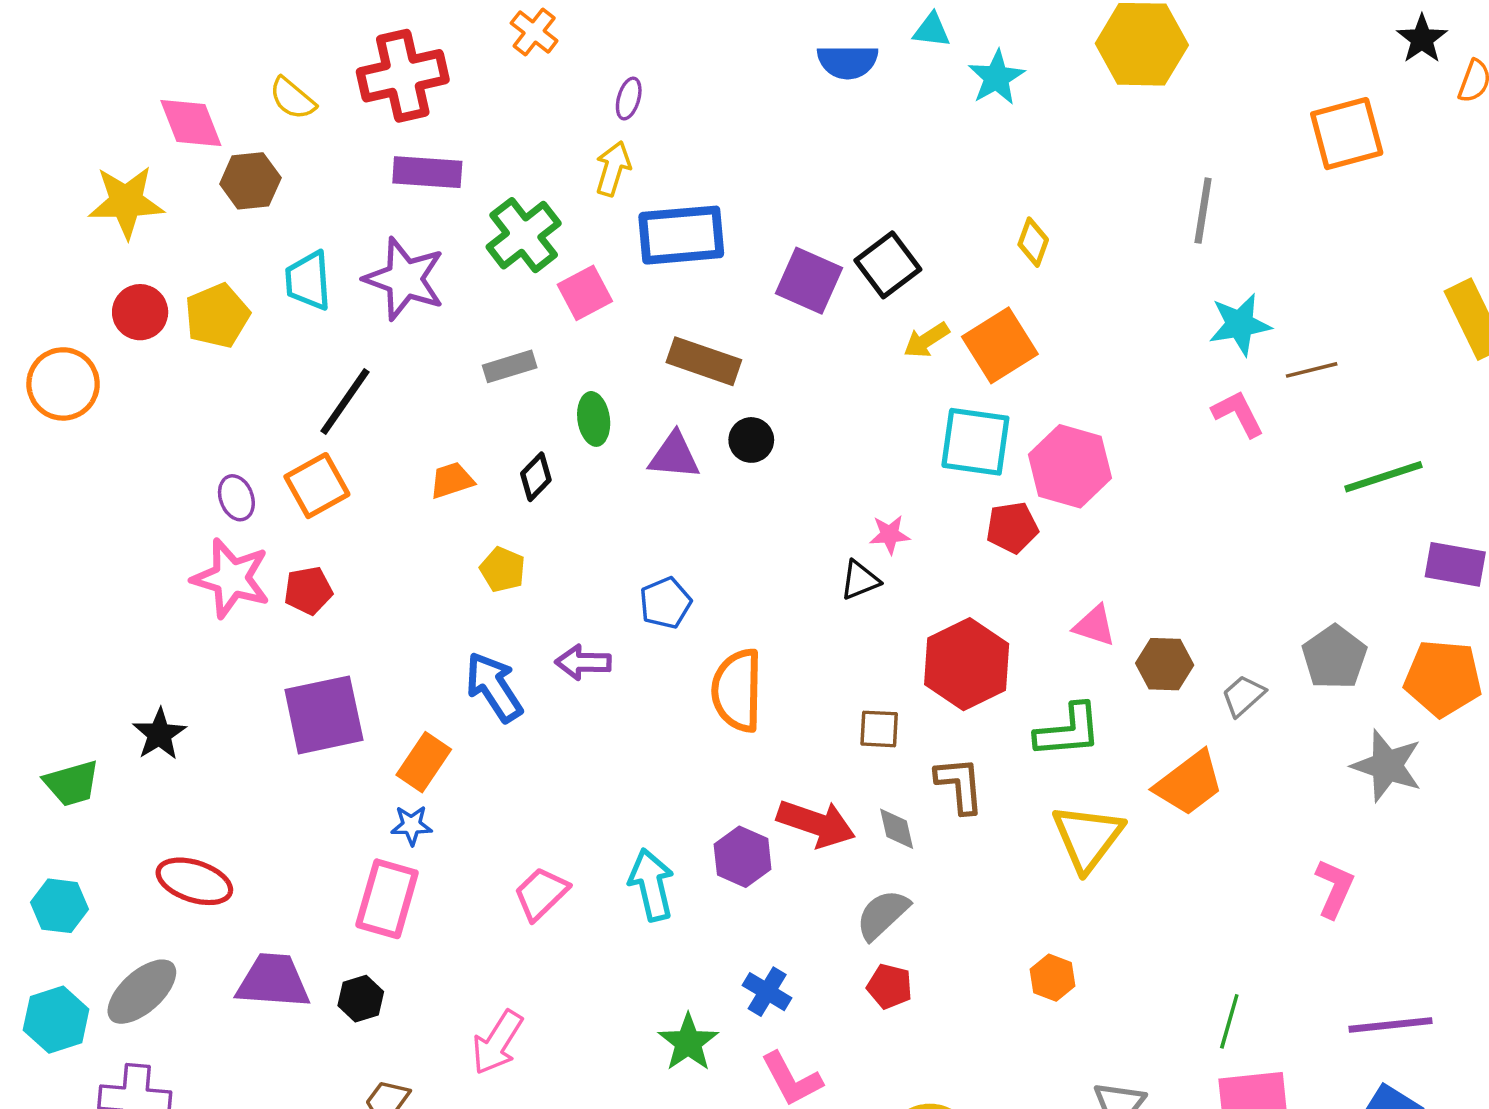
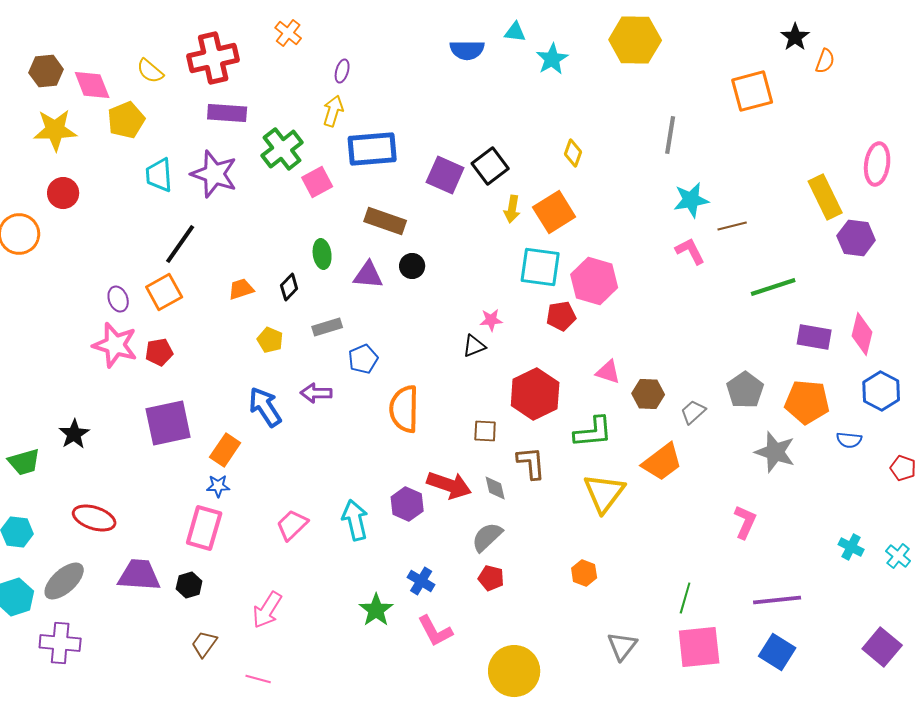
brown hexagon: (250, 181) -> (46, 71), moved
yellow pentagon: (217, 316) -> (126, 120), moved
yellow arrow: (926, 340) -> (512, 209), turned -48
gray rectangle: (510, 366) -> (327, 327), moved

